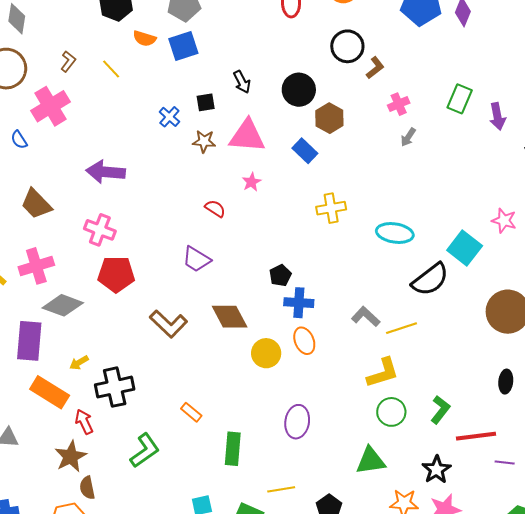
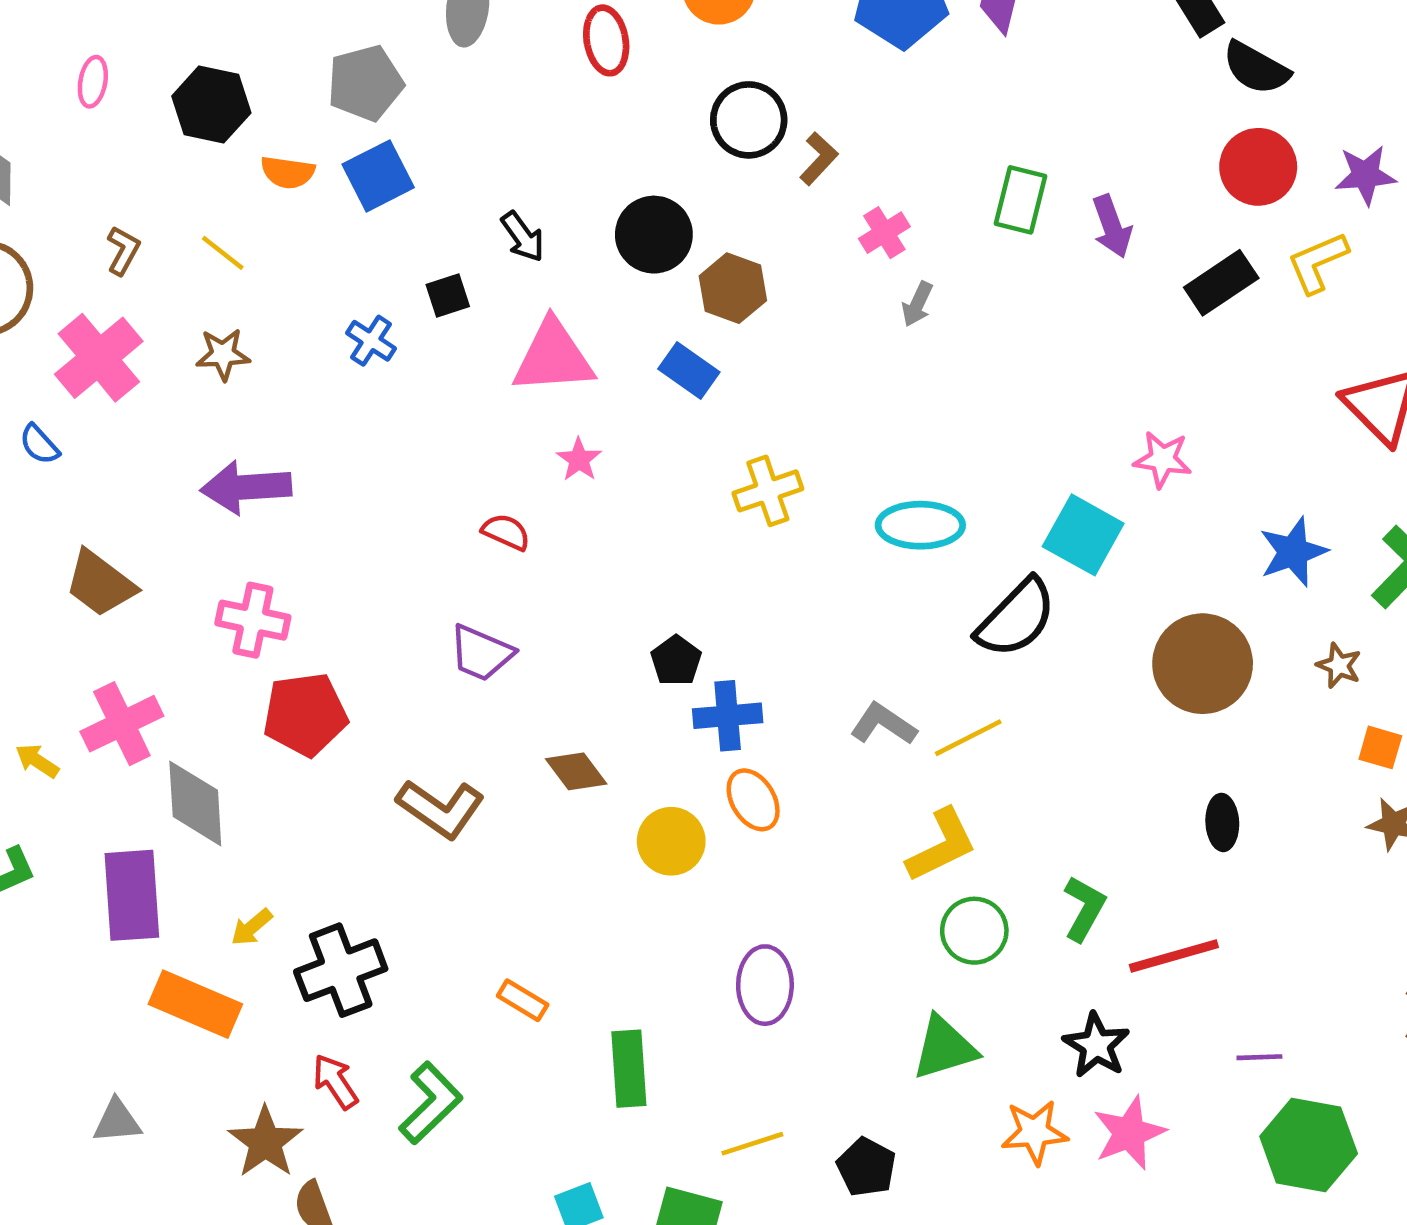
brown star: (204, 141) -> (223, 354), moved
gray diamond: (63, 305) -> (195, 803), turned 75
brown diamond: (230, 317) -> (576, 771), size x0.7
red arrow: (84, 422) -> (335, 1082), moved
purple line: (505, 463) -> (1259, 1057), moved

